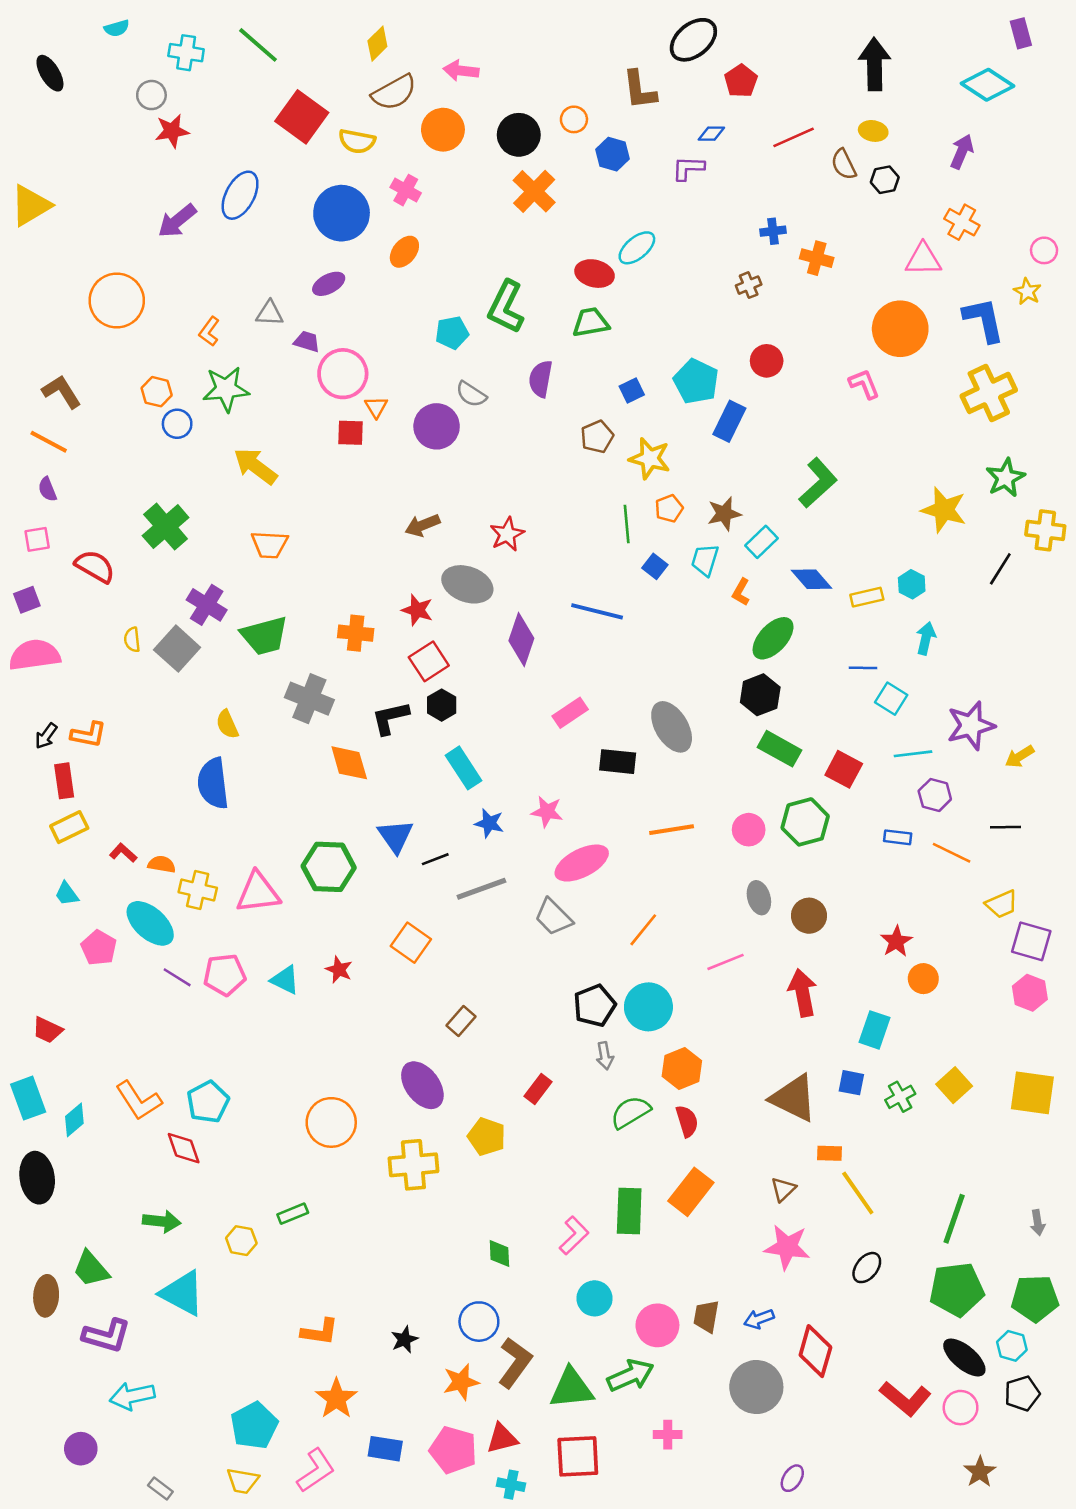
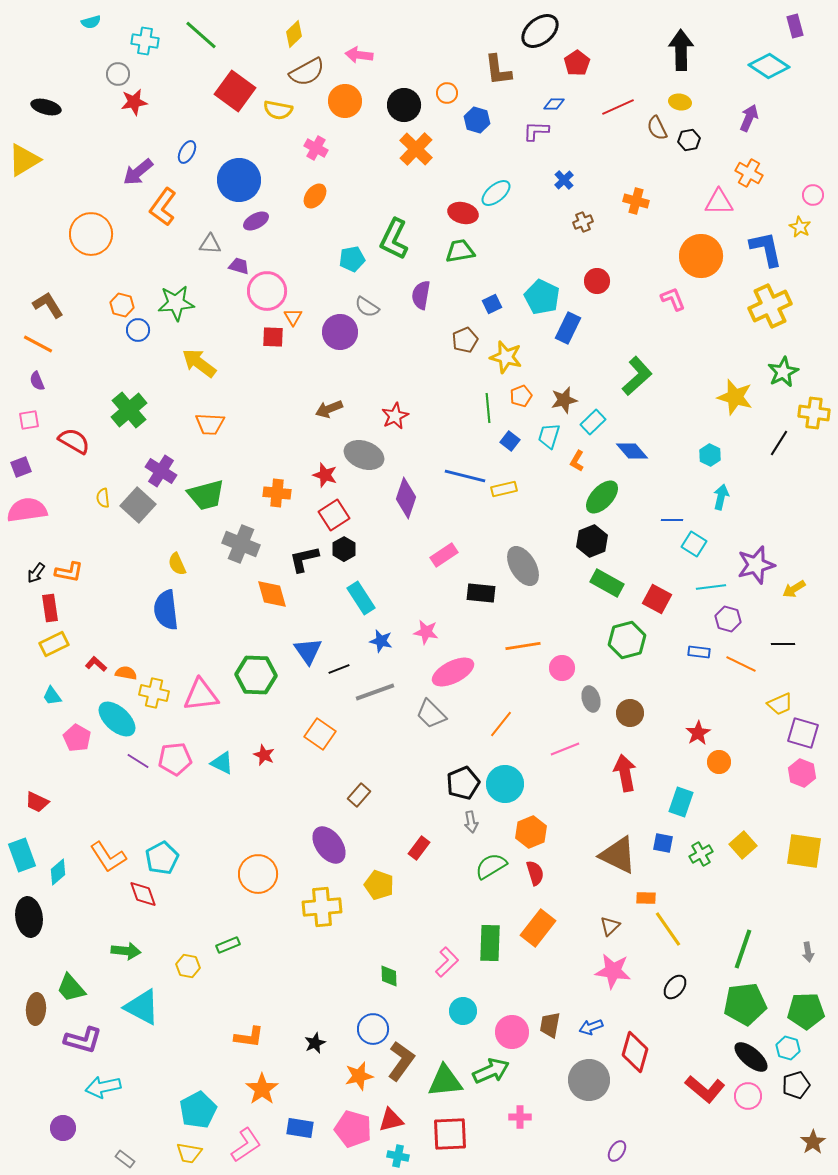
black ellipse: (50, 73) -> (46, 107), moved, turned -44
blue ellipse: (240, 195) -> (187, 152), size x0.6
blue circle: (342, 213) -> (239, 180), moved
blue cross: (773, 231) -> (564, 180), moved, turned -36
orange L-shape: (209, 331) -> (163, 207), moved, size x1.6
yellow rectangle: (867, 597) -> (504, 489), moved
pink circle: (749, 830) -> (562, 668), moved
brown star: (980, 1472) -> (813, 1142), moved

